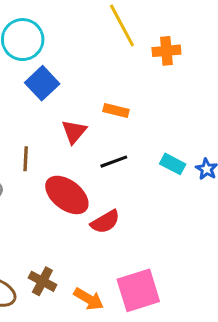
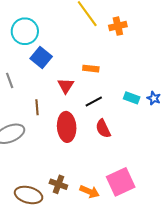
red ellipse: (67, 195) -> (67, 127), turned 56
red semicircle: (105, 222) -> (103, 129), moved, turned 102

